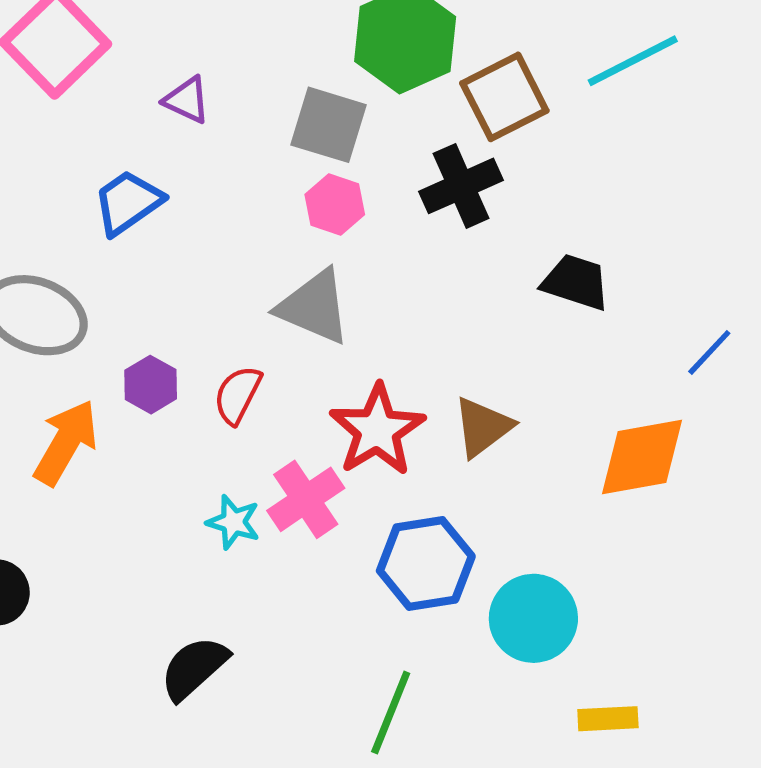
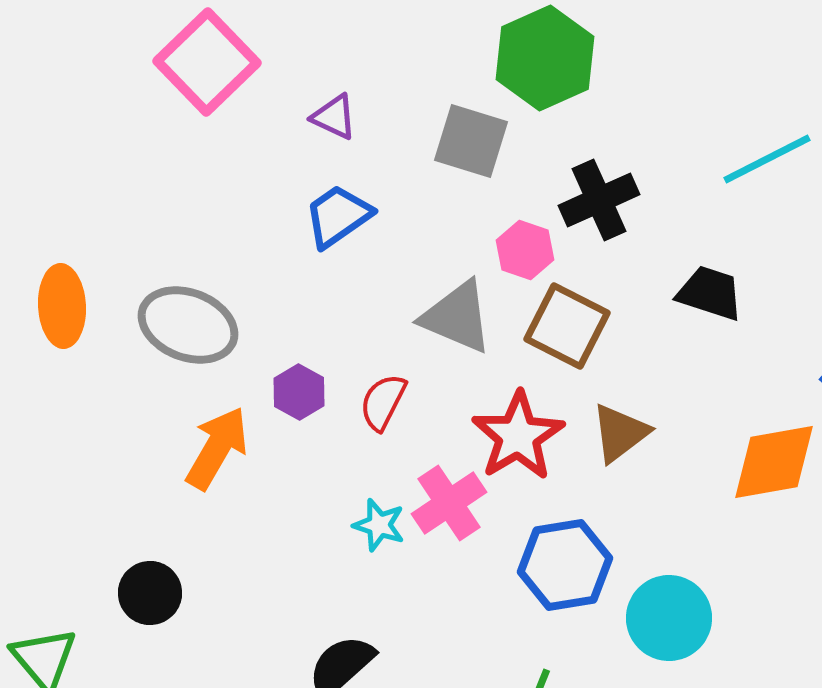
cyan line: (633, 61) -> (767, 159), moved
brown square: (504, 97) -> (567, 326), moved, turned -36
blue trapezoid: (128, 202) -> (338, 216), moved
pink hexagon: (335, 205) -> (525, 250), moved

